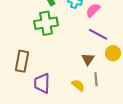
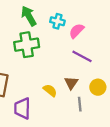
yellow circle: (113, 53) -> (98, 87), moved
yellow semicircle: (78, 85) -> (50, 90), moved

